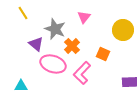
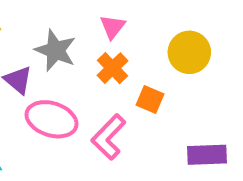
orange cross: (72, 46) -> (113, 68), moved

